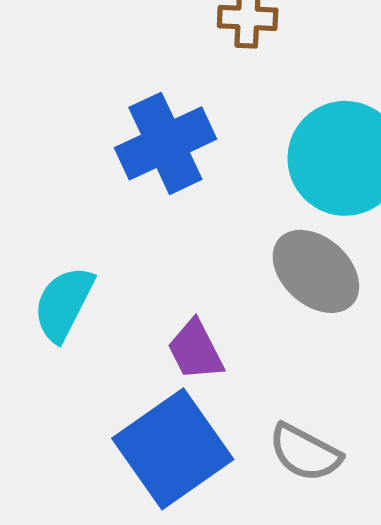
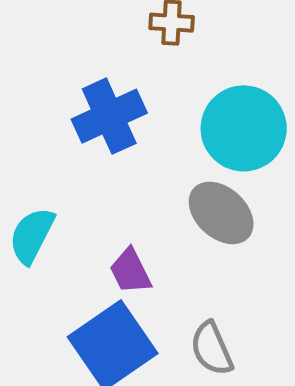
gray semicircle: (305, 453) -> (212, 349), turned 38

